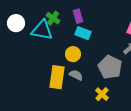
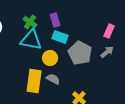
cyan triangle: (42, 30) -> (31, 40), moved
gray pentagon: (110, 67) -> (80, 53), moved

